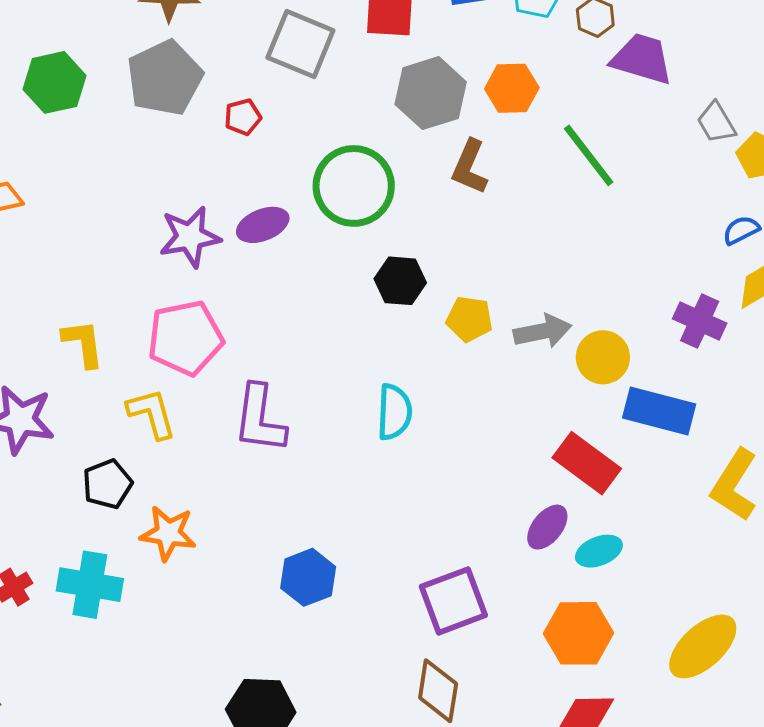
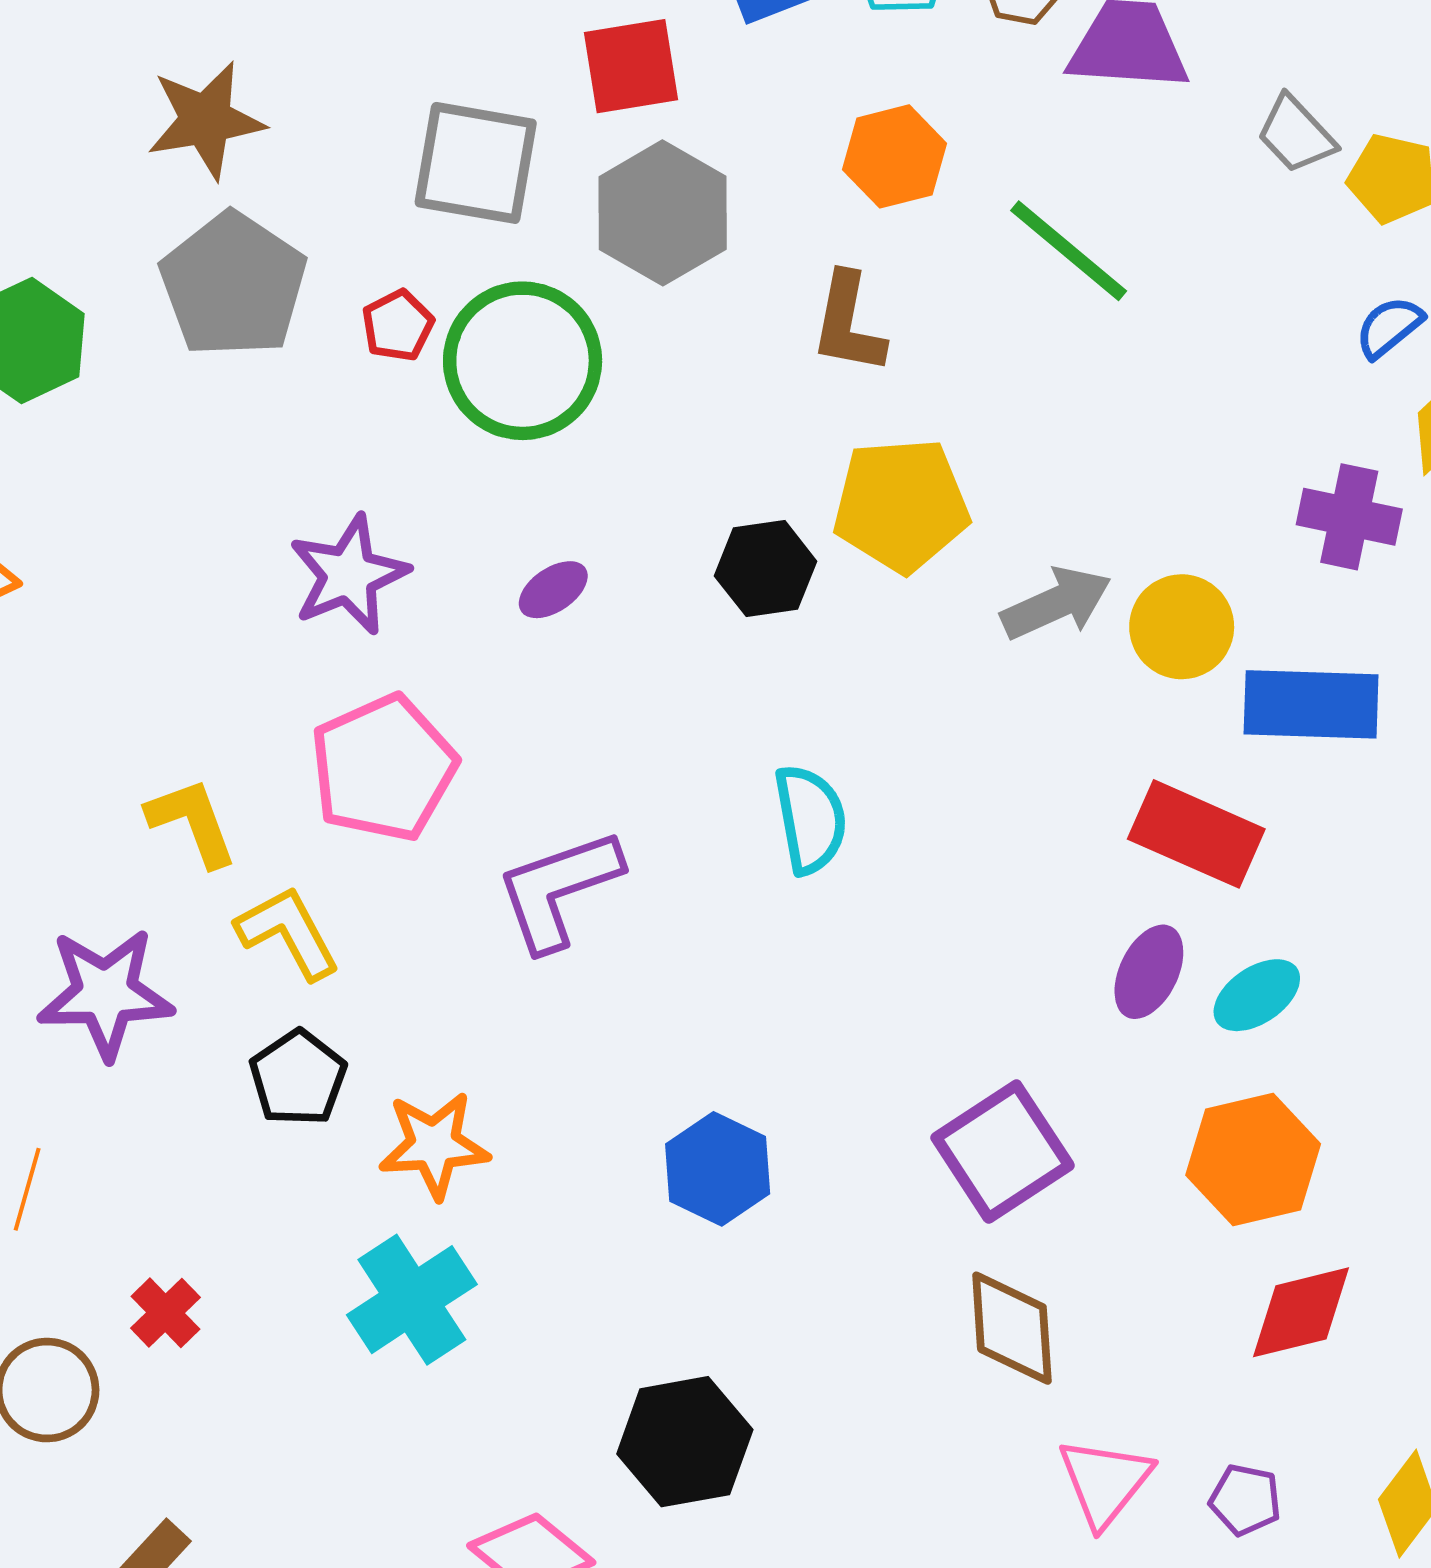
gray hexagon: (431, 93) -> (663, 213), moved
green circle: (354, 186) -> (523, 361), moved
purple ellipse: (263, 225) -> (553, 590), moved, size x0.7
yellow pentagon: (469, 319) -> (901, 505), moved, size x1.5
yellow L-shape: (152, 414) -> (288, 933), moved
purple L-shape: (260, 419) -> (559, 890), turned 76
cyan cross: (90, 585) -> (412, 1300), moved, turned -30

